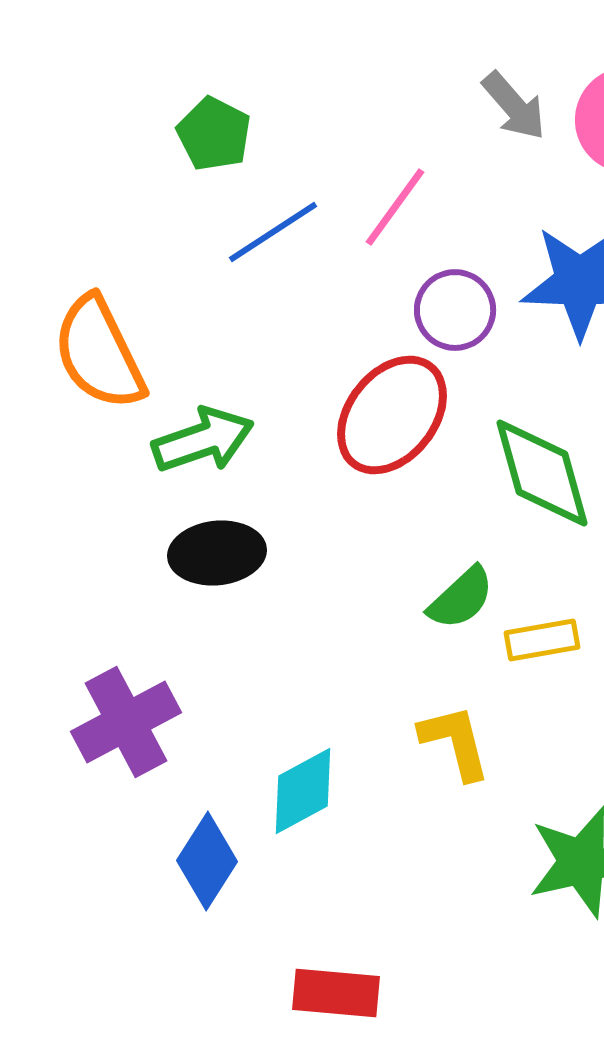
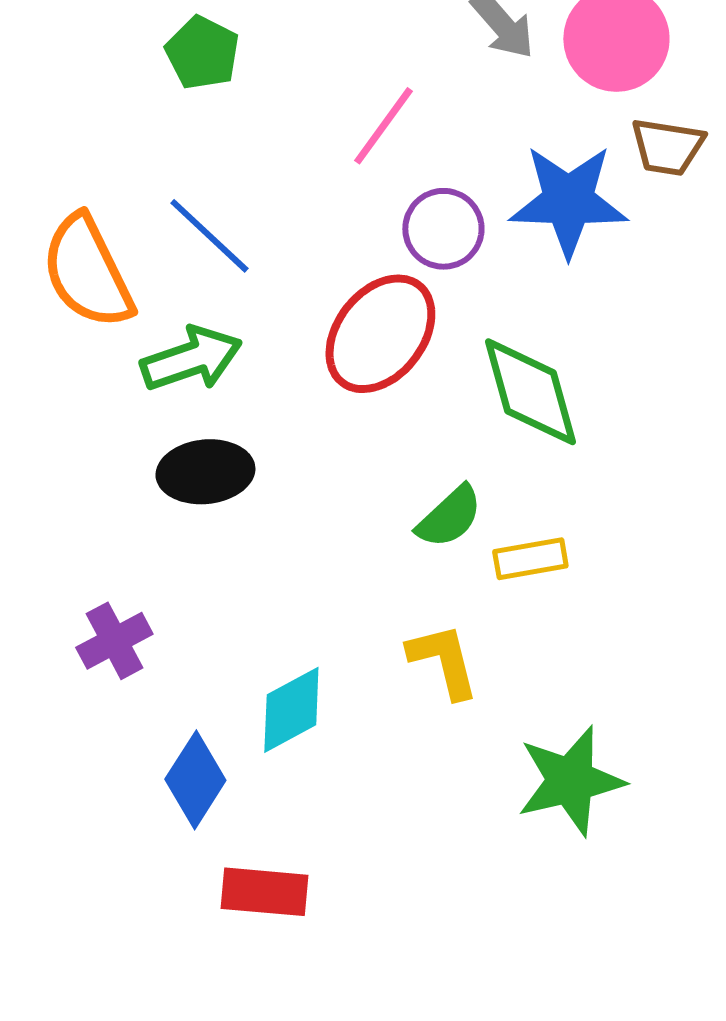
blue line: (273, 232) -> (209, 236), moved, turned 76
purple cross: (126, 722) -> (114, 641), size x0.7
red rectangle: (336, 993) -> (264, 892), moved

